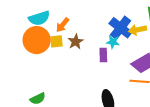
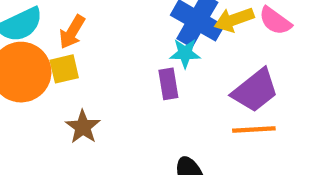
brown star: (76, 42) -> (83, 127), moved

